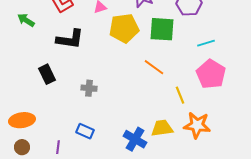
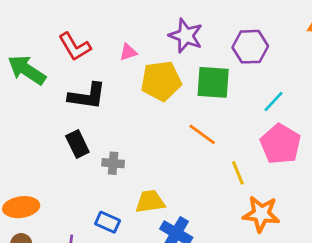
green arrow: (26, 20) -> (27, 70), size x1.6
cyan line: (206, 43) -> (274, 101), turned -30
black rectangle: (47, 74) -> (77, 144), moved
yellow trapezoid: (162, 128) -> (150, 202), moved

